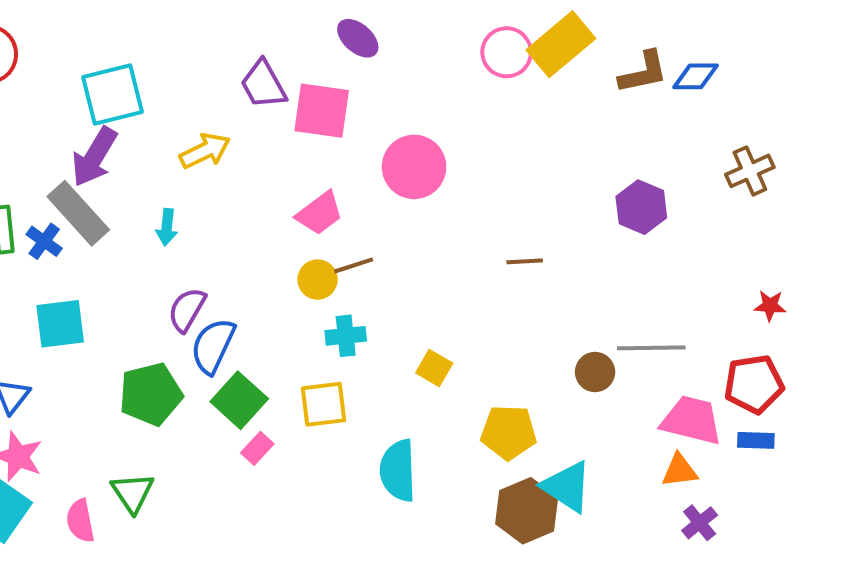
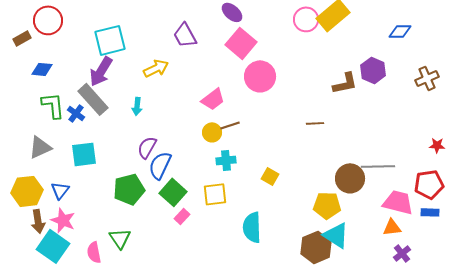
brown L-shape: (643, 72) -> (345, 83), moved
pink square: (322, 111) -> (241, 43), moved, turned 32
purple hexagon: (641, 207) -> (373, 70), moved
brown circle: (595, 372) -> (350, 178), size x1.5
yellow pentagon: (509, 432) -> (327, 205), moved

